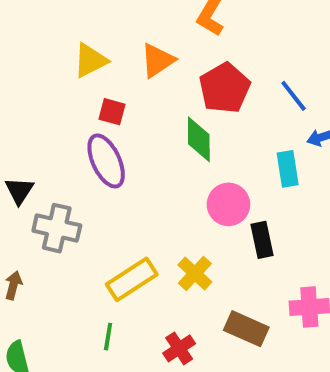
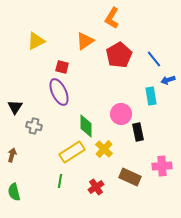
yellow triangle: (90, 60) -> (36, 41), moved
green diamond: (199, 139) -> (86, 126), moved
gray cross: (57, 228) -> (34, 126), size x0.7

